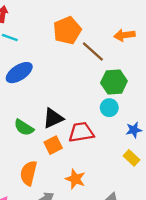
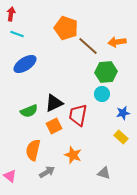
orange pentagon: (67, 30) -> (66, 28), turned -30
orange arrow: (124, 35) -> (117, 42), moved
green semicircle: (24, 128) -> (29, 111), turned -54
red trapezoid: (81, 132) -> (78, 115), turned -70

